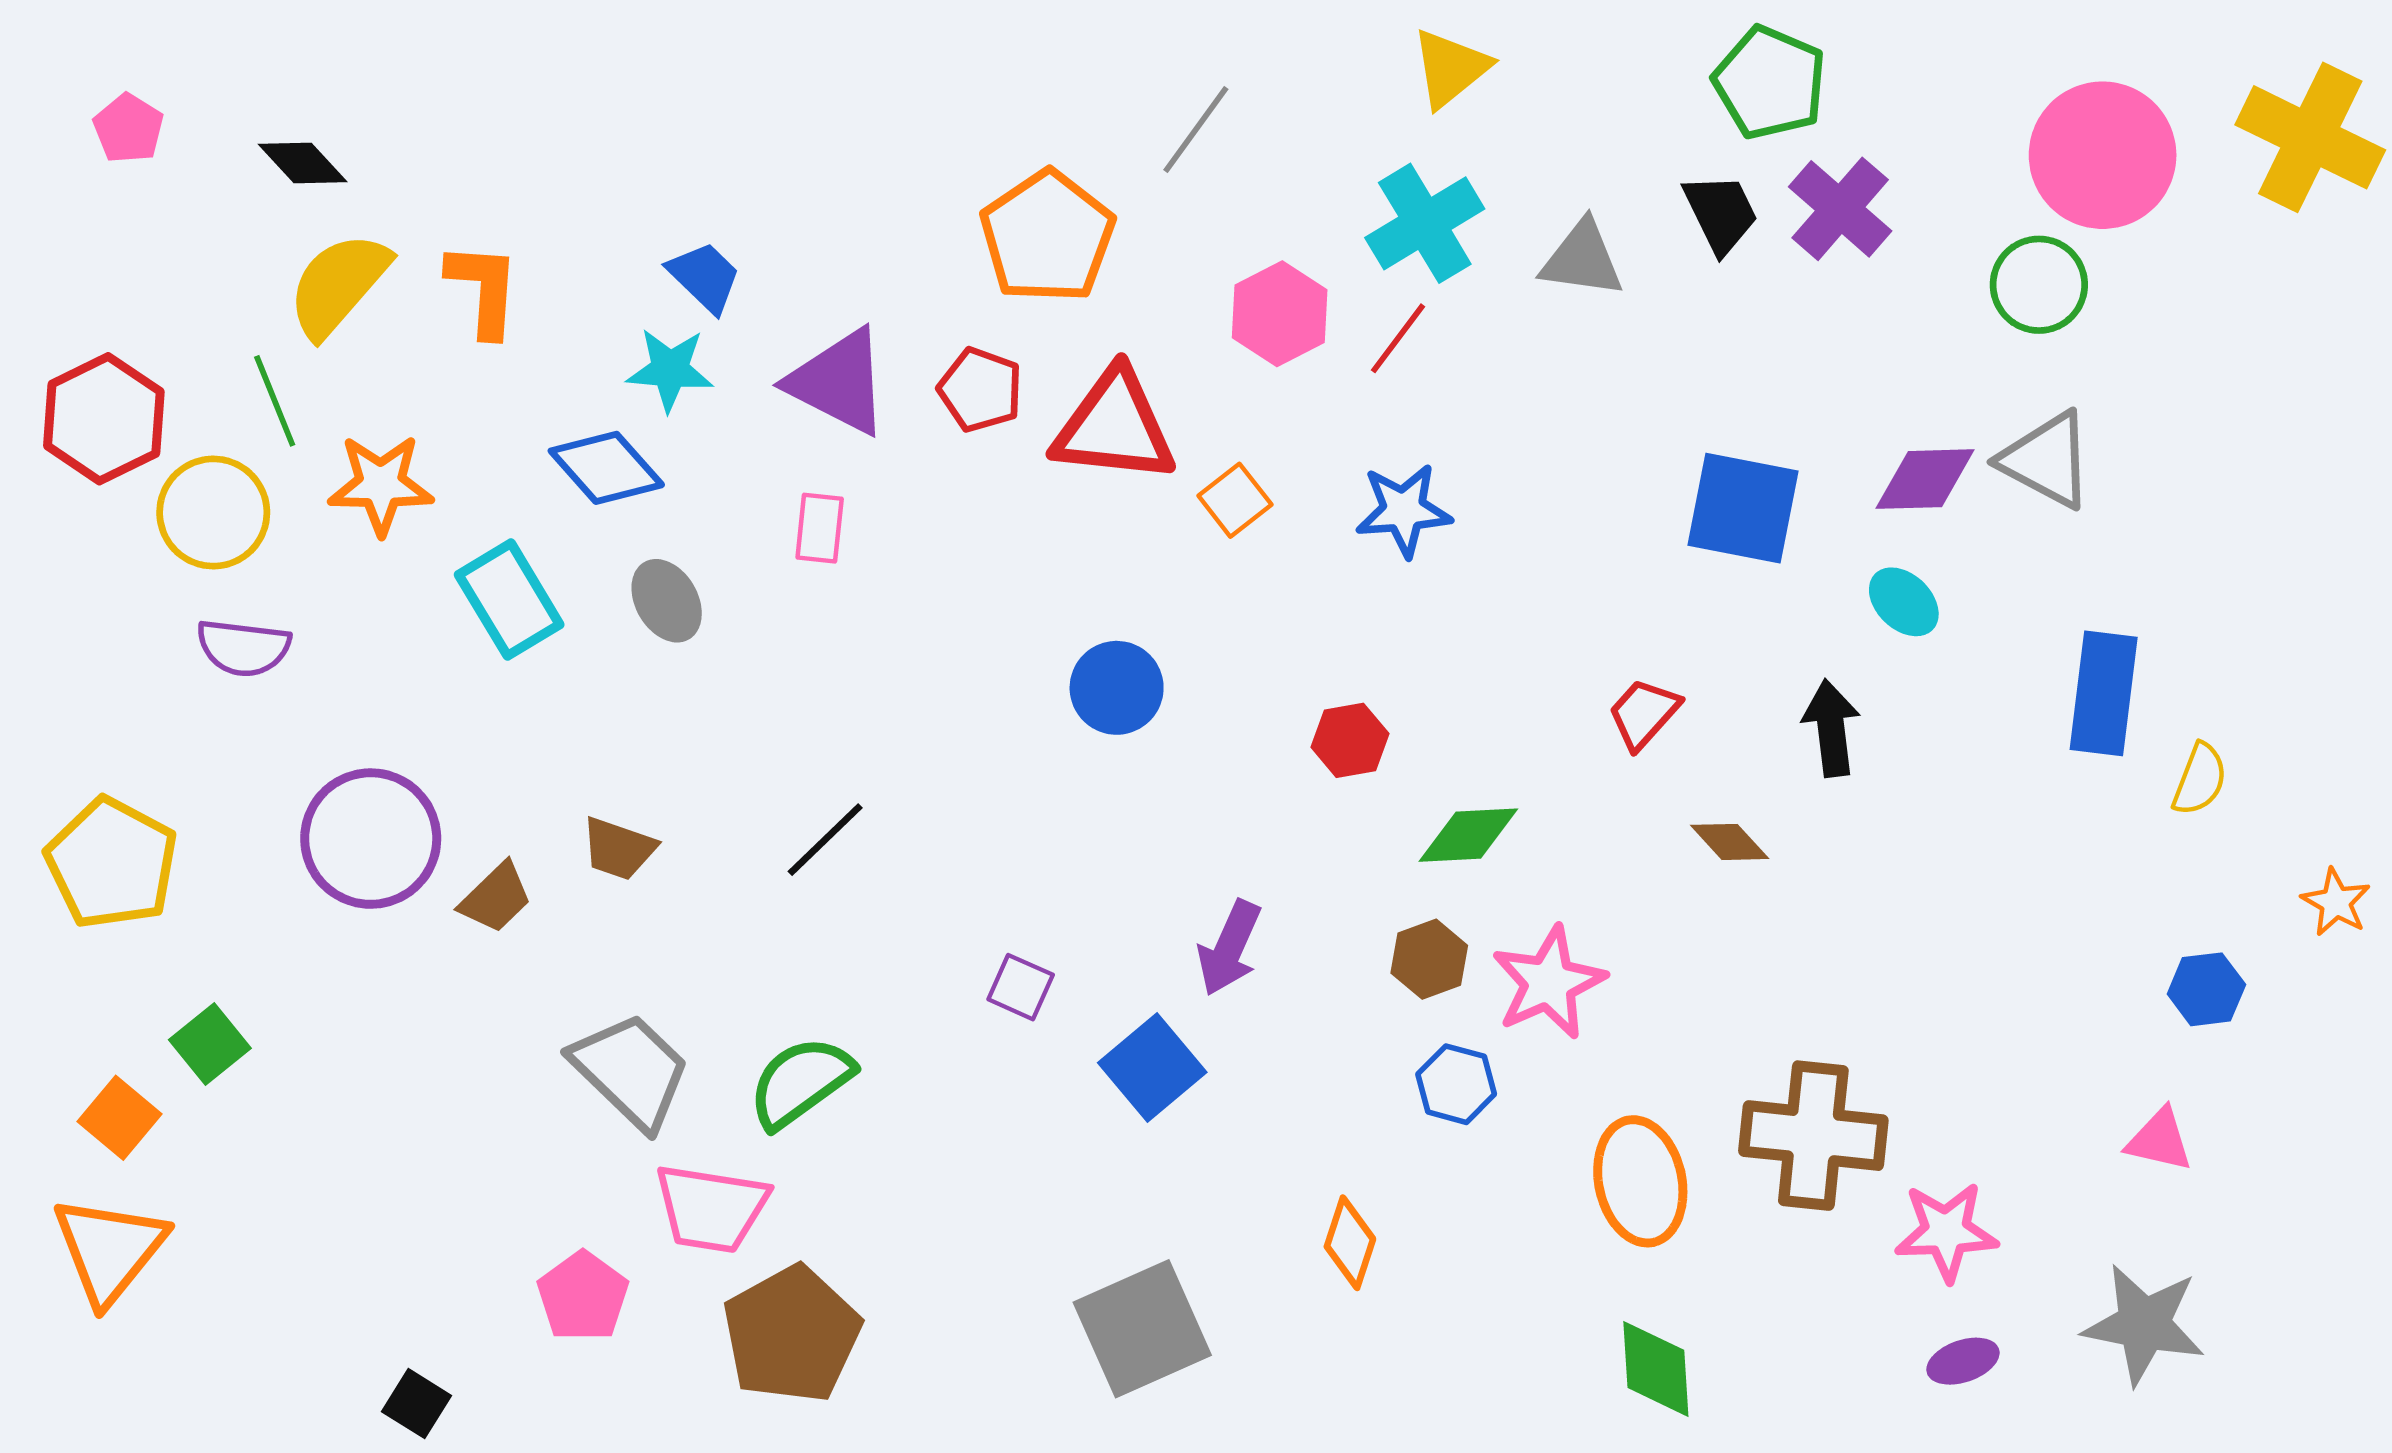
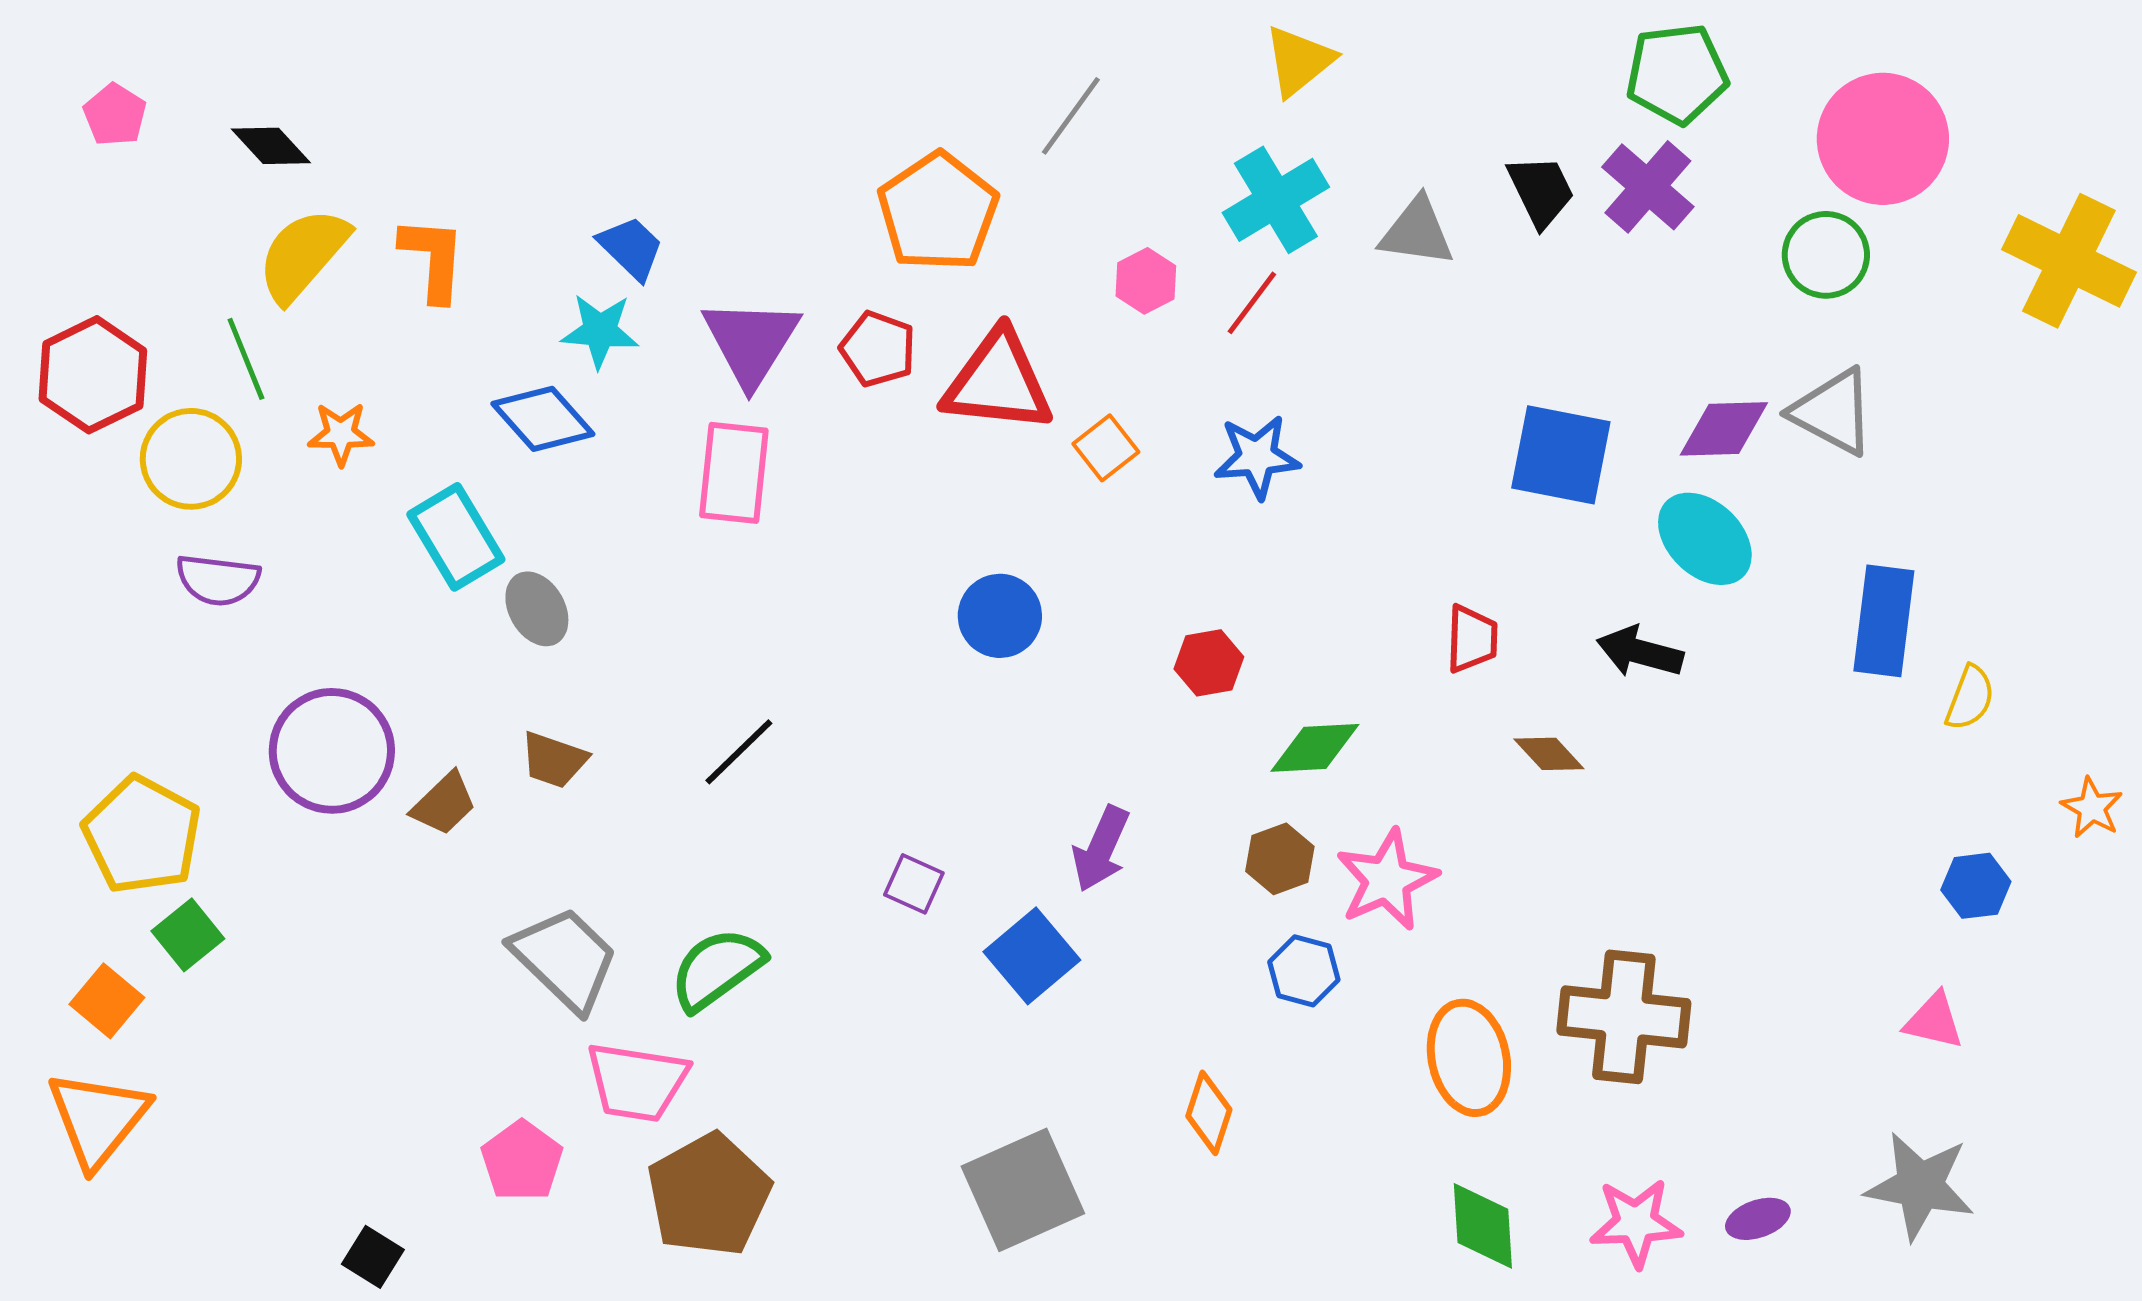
green pentagon: (1770, 83) -> (1677, 74), moved, turned -30
yellow cross: (2310, 137) -> (2069, 261), moved
pink hexagon: (1280, 314) -> (1146, 281), size x0.7
purple triangle: (839, 382) -> (751, 342), turned 35
orange star: (381, 485) -> (341, 434), size x0.7
pink rectangle: (820, 528) -> (734, 473), size x1.6
gray ellipse: (667, 601) -> (537, 609), moved
cyan ellipse: (1904, 602) -> (1705, 539), size x1.5
red trapezoid: (1644, 714) -> (1472, 639), turned 140
black arrow: (1831, 728) -> (1640, 652), turned -68
yellow pentagon: (112, 863) -> (142, 835), moved
pink star: (1946, 1232) -> (1636, 1223), moved

